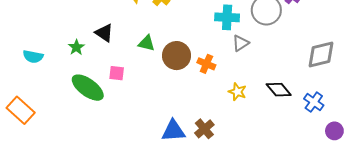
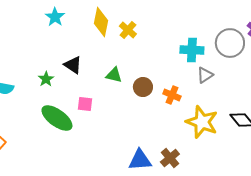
brown circle: (177, 56) -> (143, 87), size x0.7
yellow star: (237, 92) -> (202, 122), size x1.8

